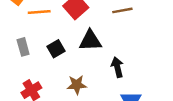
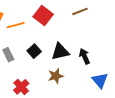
black triangle: (90, 41) -> (60, 52), moved

